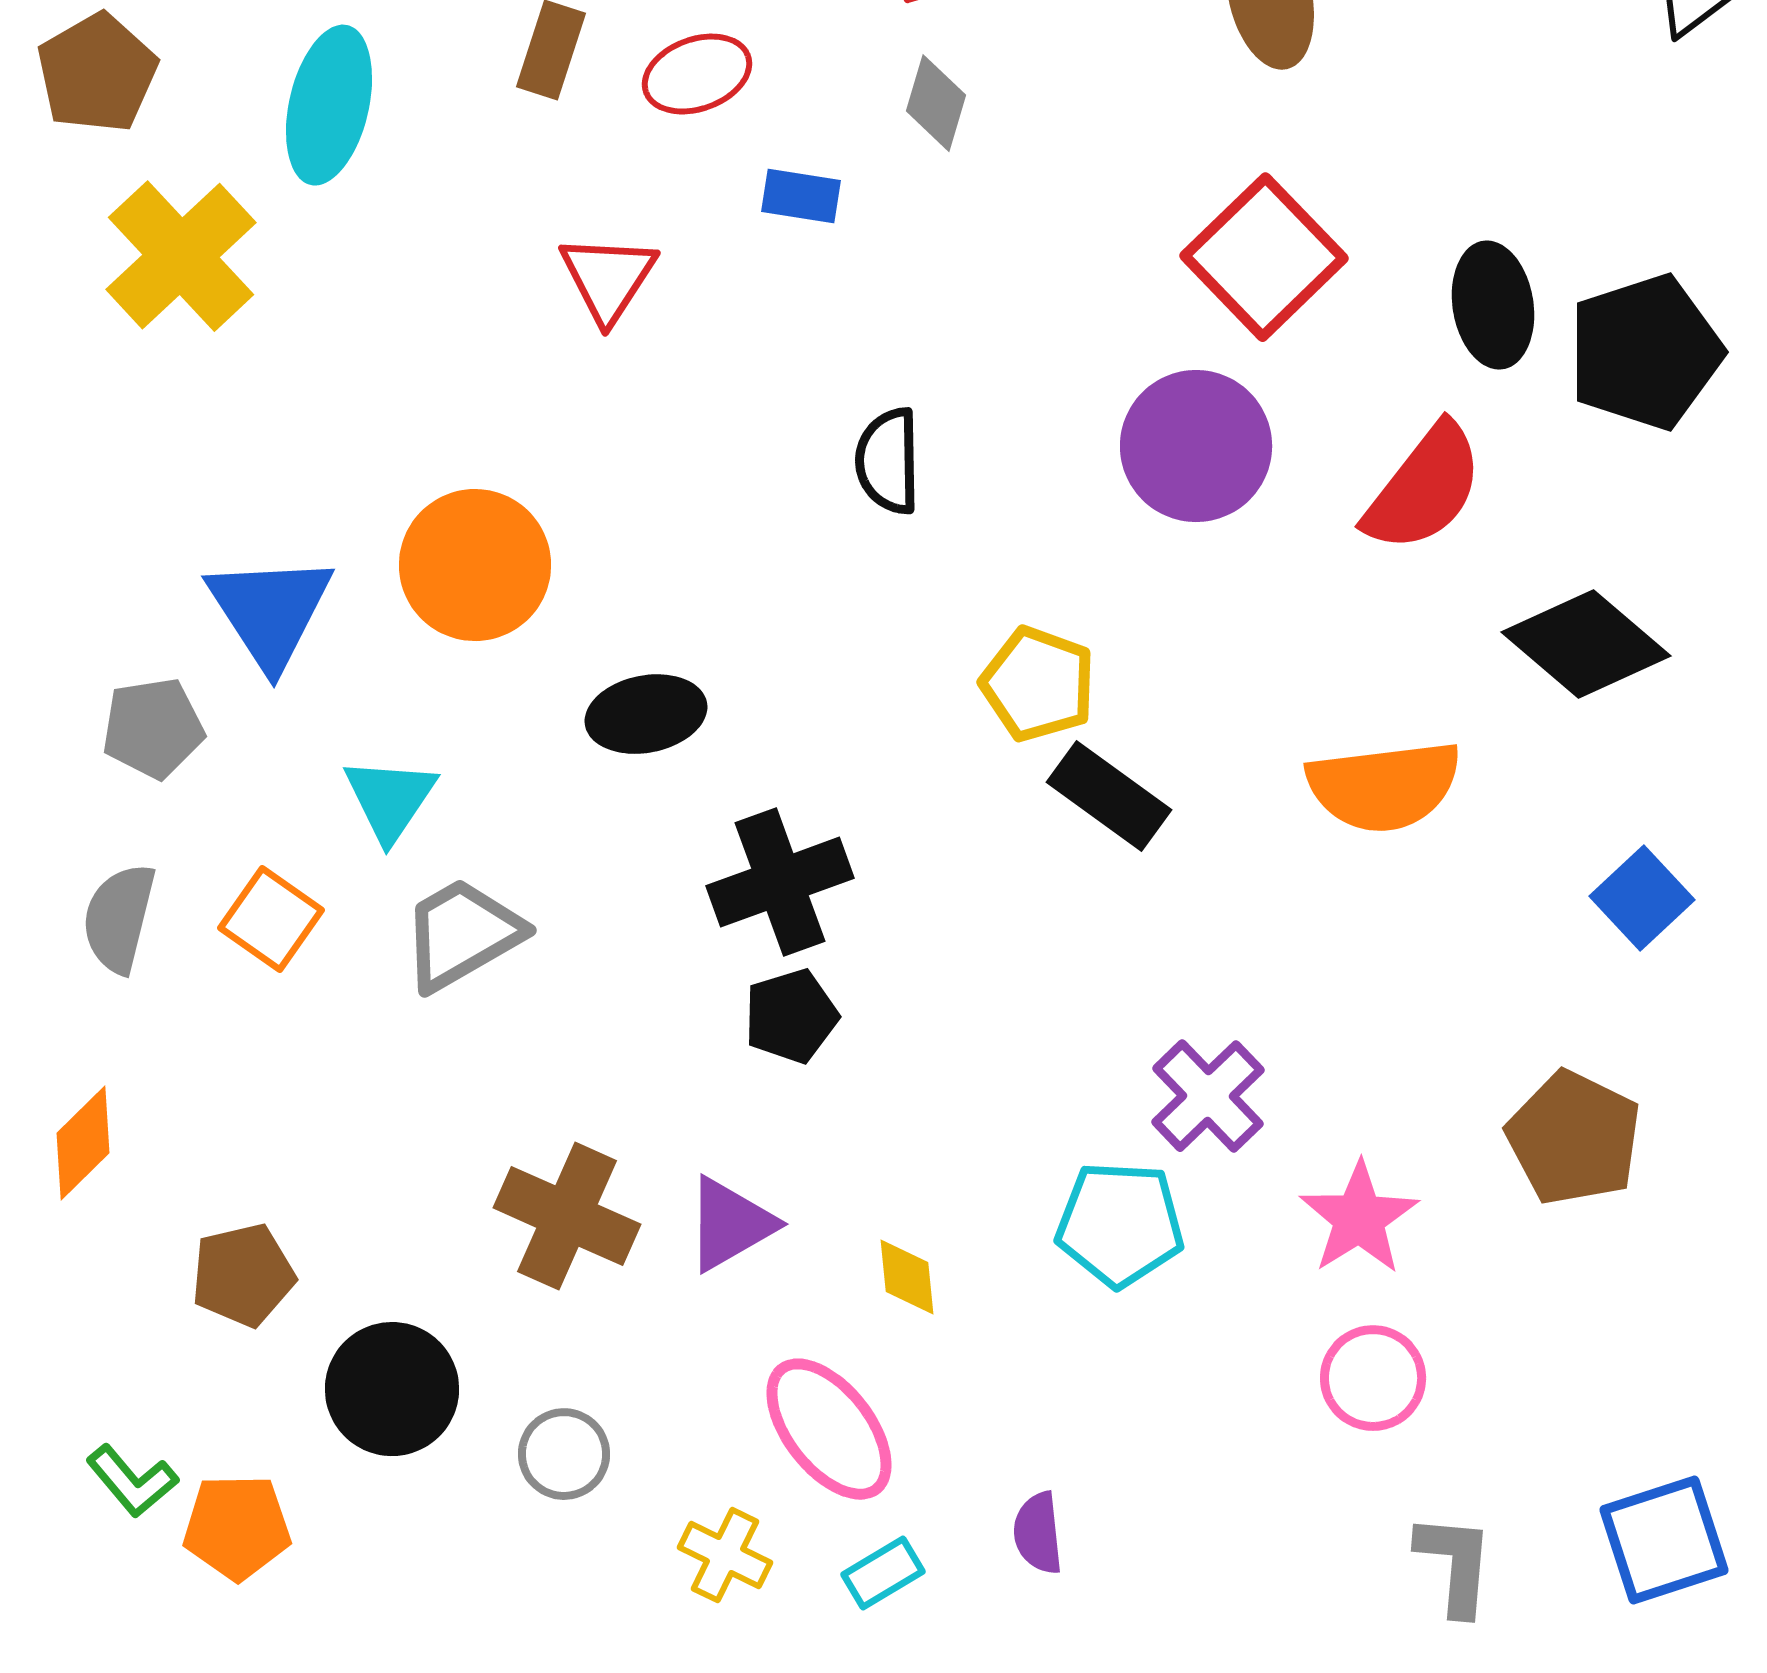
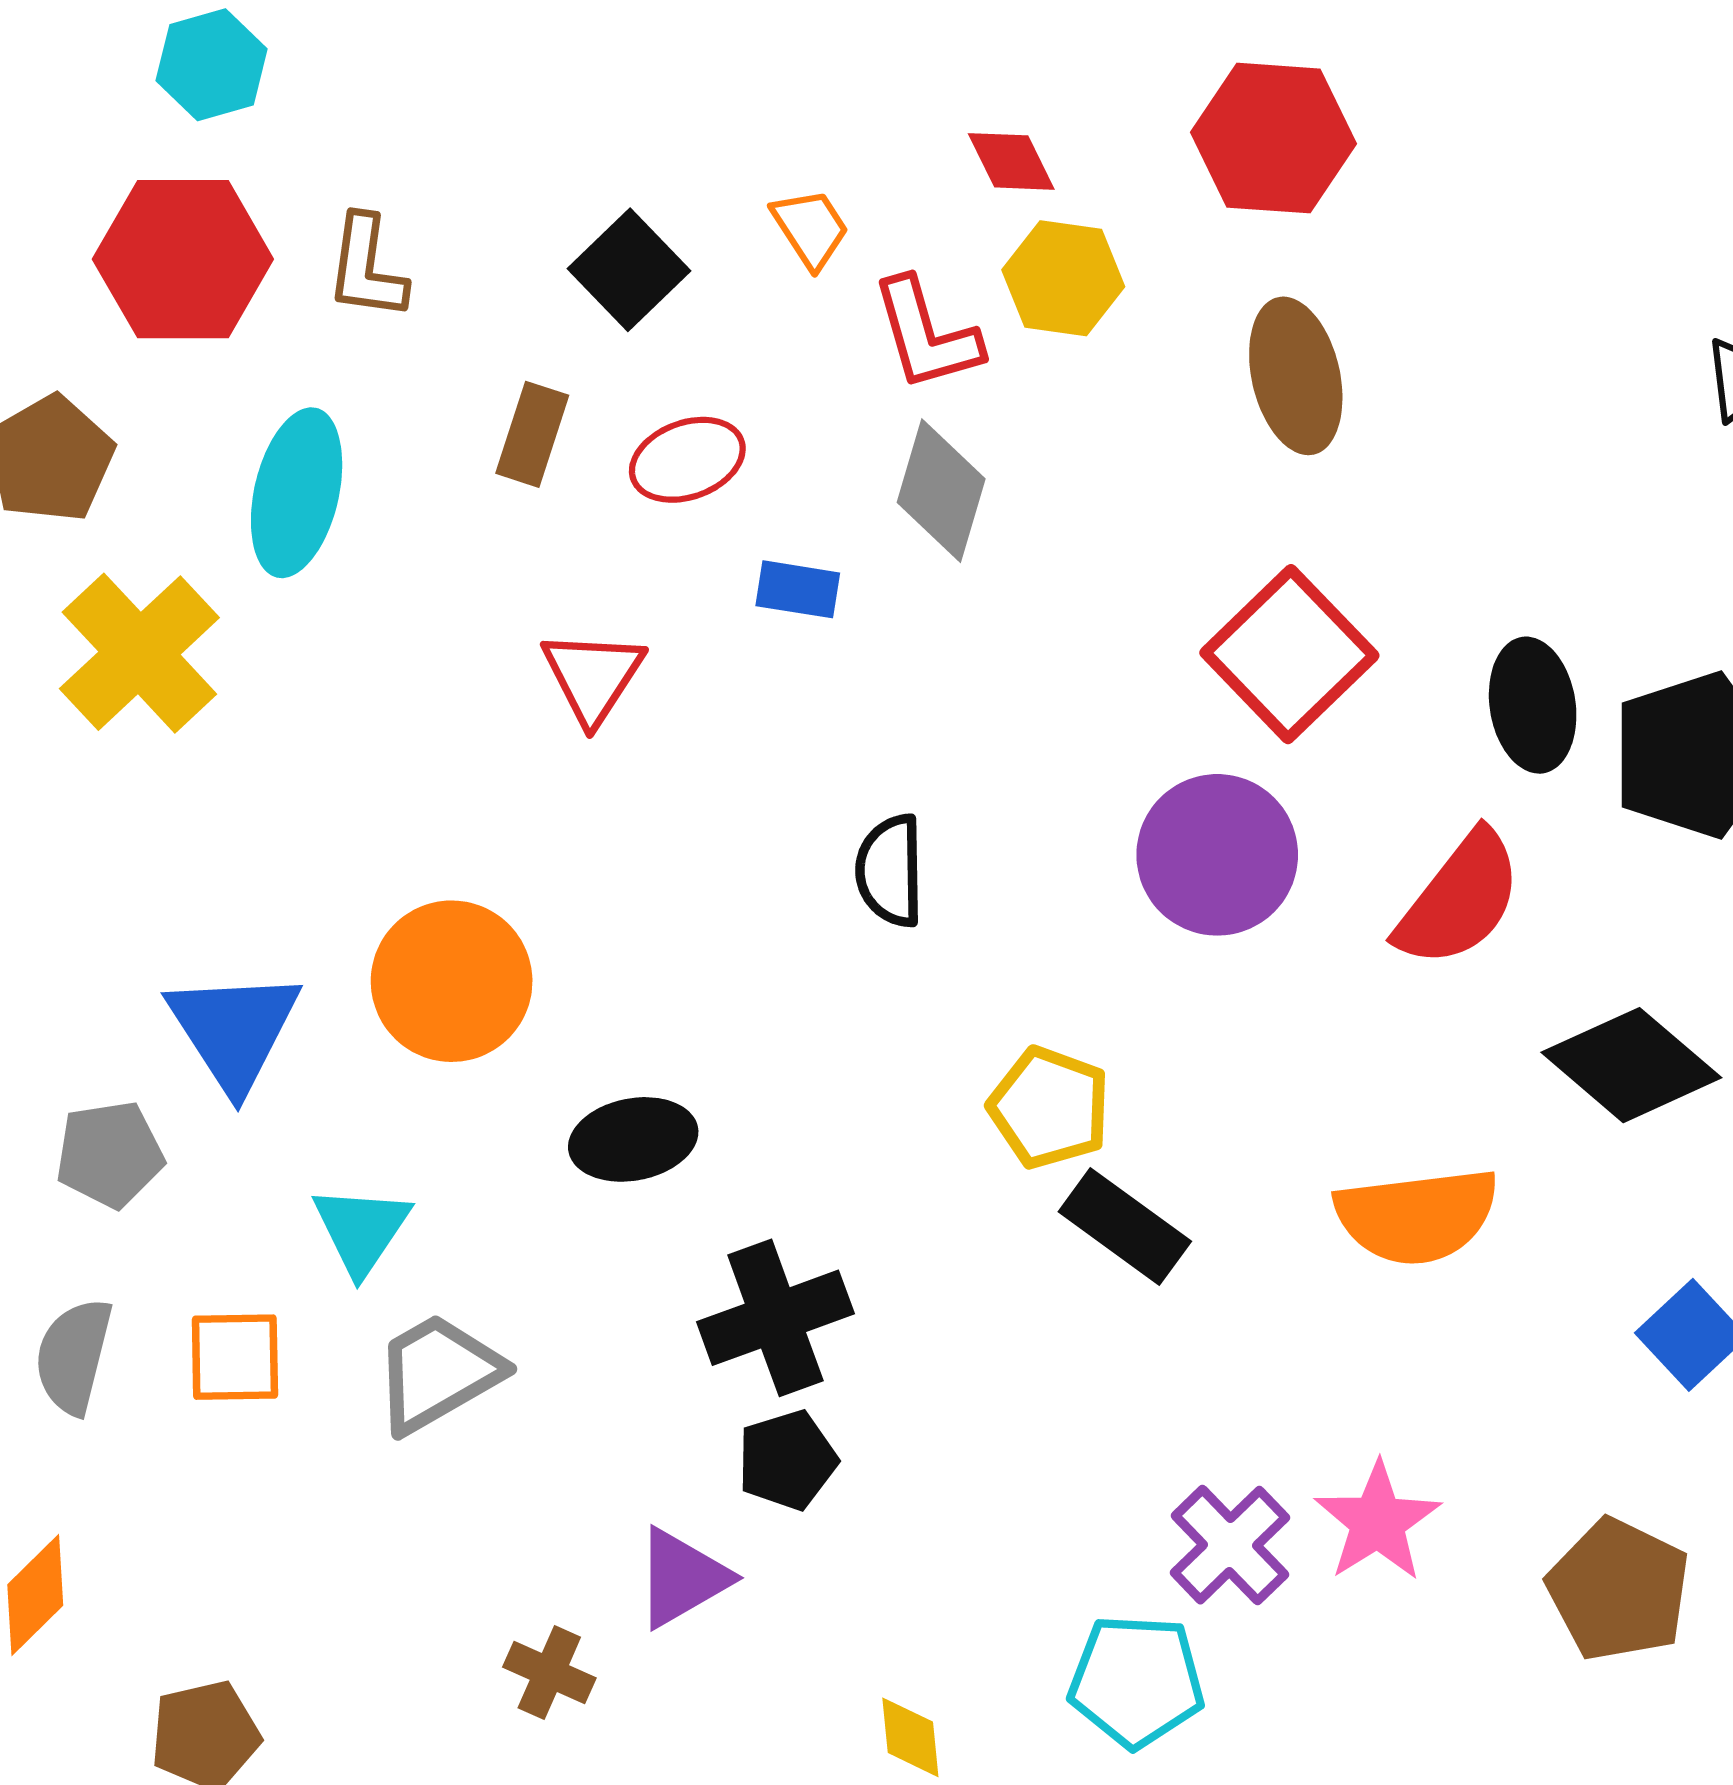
gray diamond: (936, 103) -> (941, 491), size x1.4
orange square: (271, 919) -> (235, 1357), turned -36
brown cross: (567, 1216) -> (549, 1672), size x0.6
pink star: (1359, 1218) -> (1378, 1522), moved
purple triangle: (730, 1224) -> (682, 1578), moved

